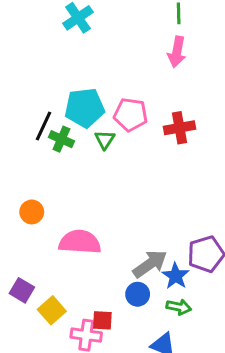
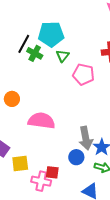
pink pentagon: (131, 115) -> (83, 74), moved
gray arrow: (150, 264) -> (86, 138), turned 110
yellow square: (52, 310) -> (20, 163), turned 30

